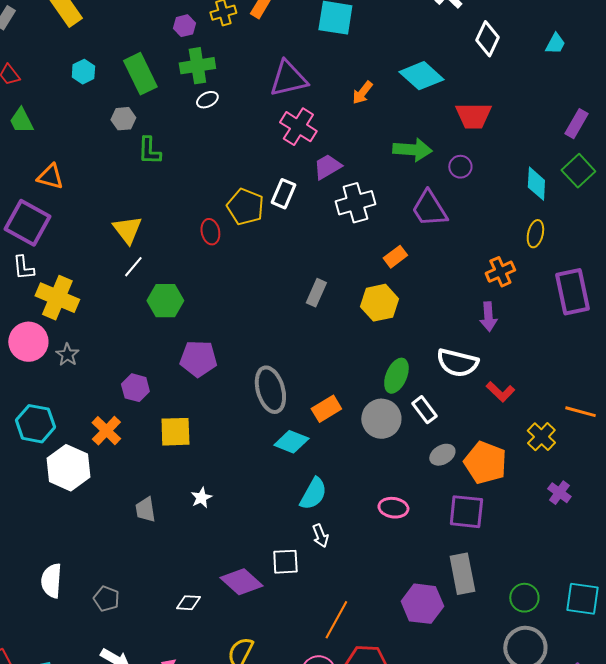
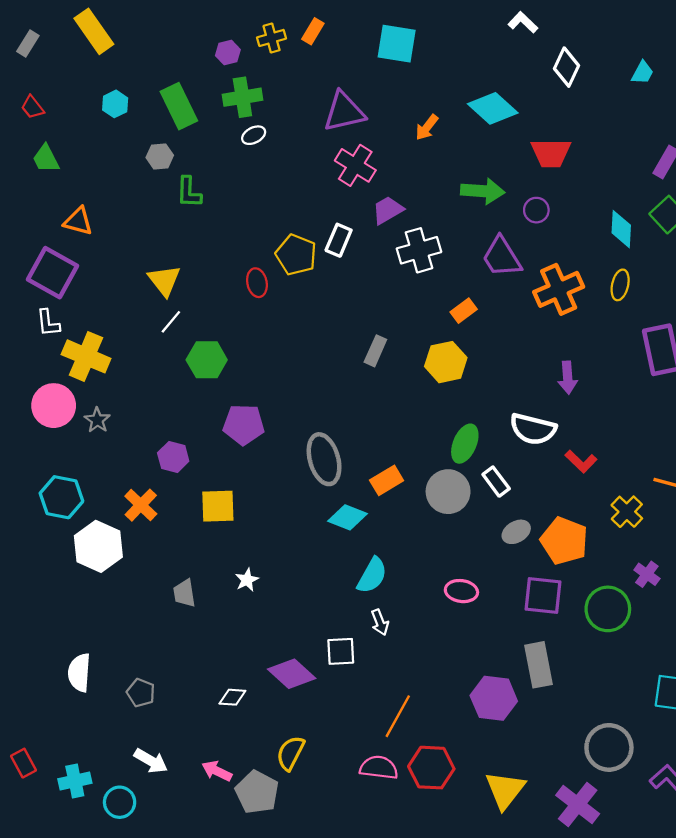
orange cross: (500, 272) -> (559, 289), moved, size x1.5
green circle: (524, 598) -> (608, 609), moved, size x1.4

